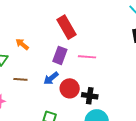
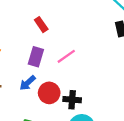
red rectangle: (66, 27) -> (41, 25), size x0.6
pink line: (87, 57) -> (66, 56), turned -36

